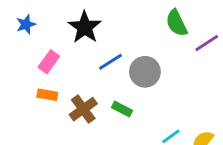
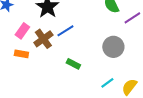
gray circle: (145, 72) -> (113, 47), moved
brown cross: (83, 109) -> (43, 39), moved

